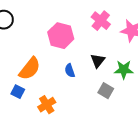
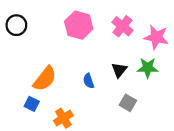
pink hexagon: (61, 36) -> (79, 25), moved
green star: (124, 70) -> (148, 68), moved

